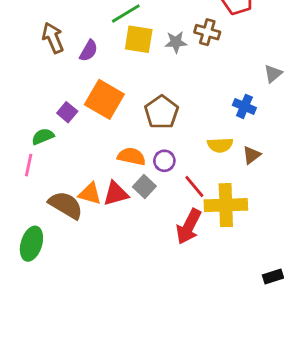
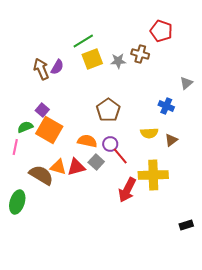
brown arrow: (53, 38) -> (41, 69), moved
yellow square: (139, 39) -> (92, 59), turned -30
orange square: (104, 99) -> (49, 130), moved
red line: (194, 186) -> (120, 156), moved

